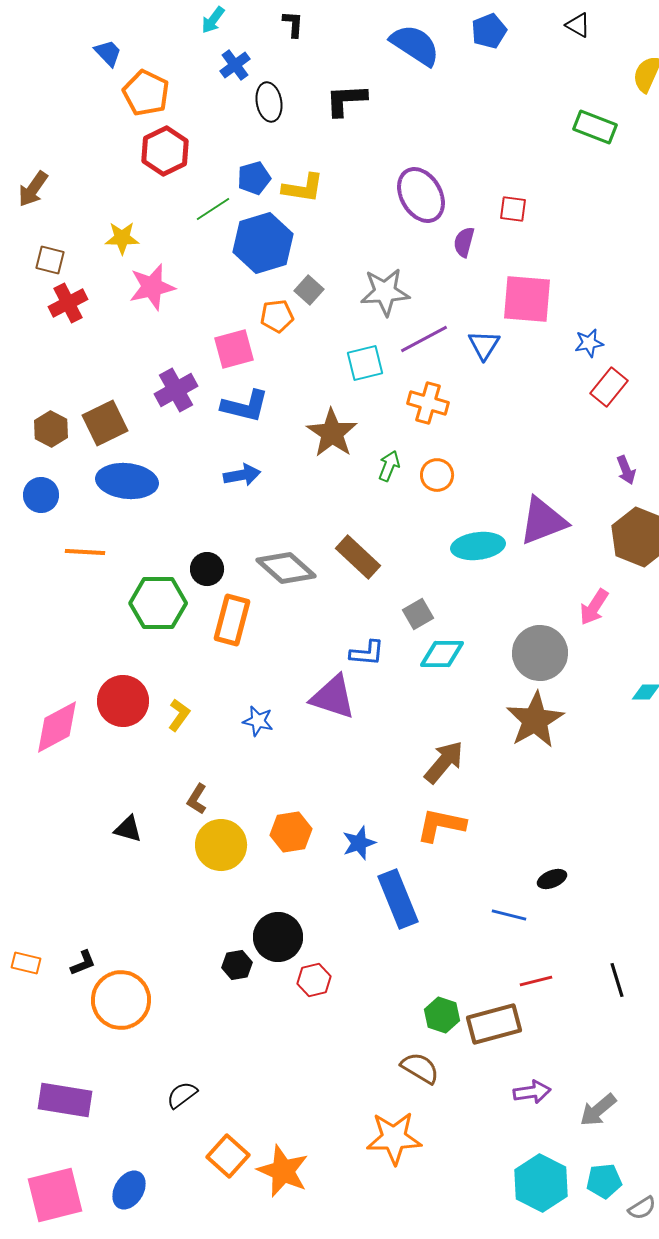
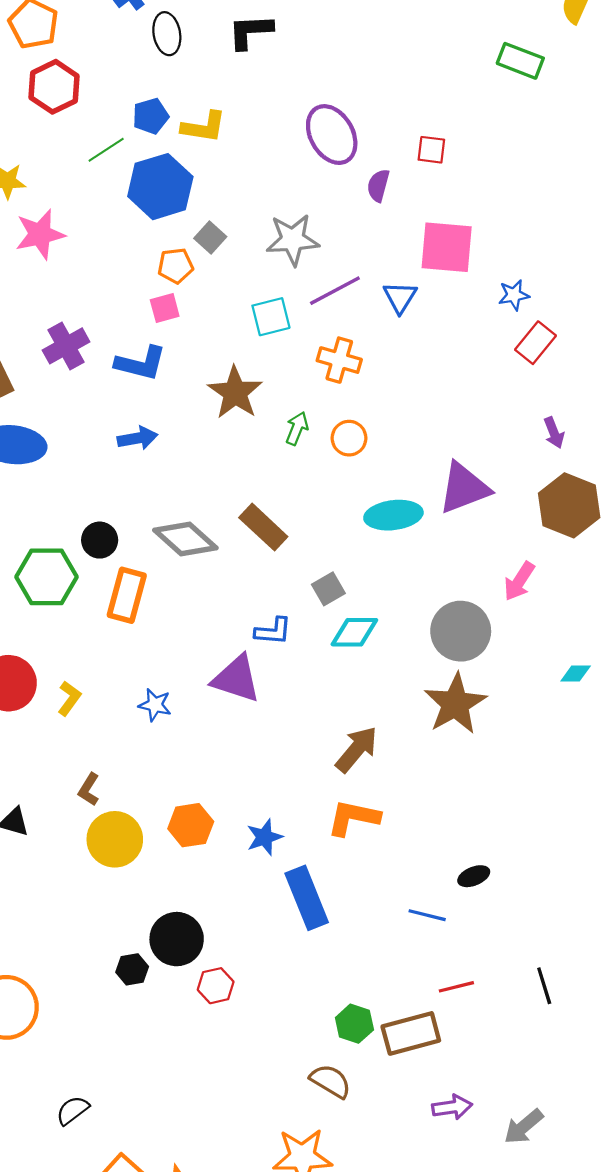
pink square: (234, 349) -> (165, 308), moved, size x0.7

